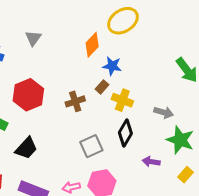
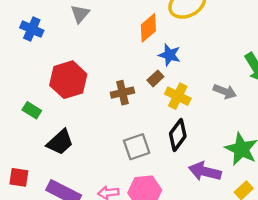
gray arrow: (164, 112) -> (225, 91), moved
purple arrow: (151, 162) -> (205, 171), size x1.5

